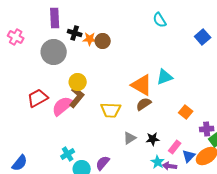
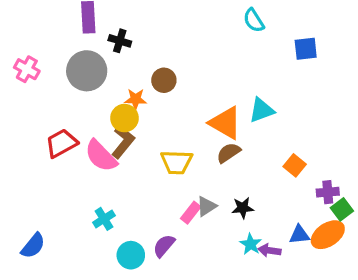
pink cross: (16, 37) -> (27, 69), moved
blue square: (203, 37) -> (306, 49), moved, turned 35
orange star: (90, 39) -> (136, 99), moved
brown circle: (103, 41) -> (164, 80), moved
pink semicircle: (63, 106) -> (101, 156), turned -95
pink rectangle: (175, 147) -> (191, 213), moved
cyan cross: (68, 154) -> (104, 219), moved
blue triangle: (189, 156) -> (299, 235), turned 40

